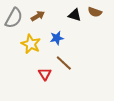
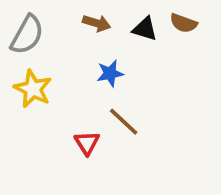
brown arrow: (38, 16) -> (97, 23), moved, turned 48
yellow star: (31, 44) -> (33, 89), moved

